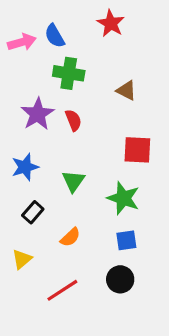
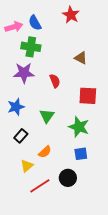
green cross: (69, 73) -> (31, 47), moved
purple star: (37, 114) -> (24, 73), turned 30
red semicircle: (73, 120) -> (55, 81), moved
yellow triangle: (22, 259) -> (27, 166), moved
black circle: (120, 279) -> (68, 178), moved

